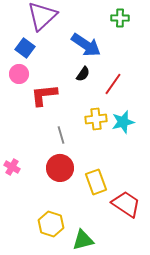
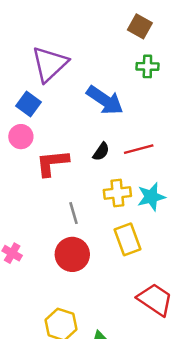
black semicircle: (83, 74) -> (101, 152), moved
red line: (113, 84) -> (139, 149), turned 40
yellow rectangle: (96, 182) -> (127, 239), moved

